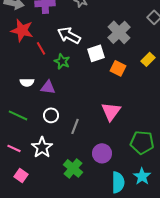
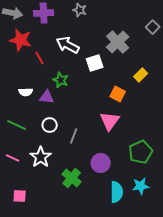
yellow rectangle: (148, 59) -> (141, 75), moved
green star: (62, 61) -> (61, 80), moved
orange square: (118, 68) -> (118, 94), moved
green pentagon: (142, 142) -> (141, 152), turned -30
pink square: (21, 175) -> (20, 196), moved, turned -32
cyan star: (142, 176) -> (141, 186), turned 30

